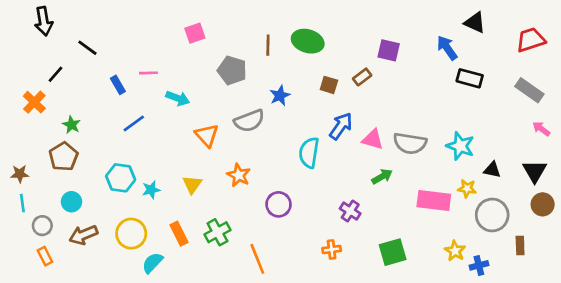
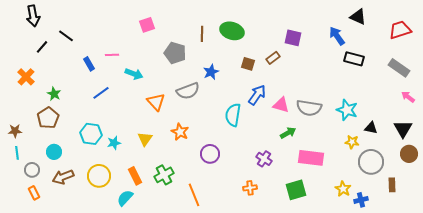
black line: (56, 74) -> (42, 47), moved
pink rectangle: (434, 200) -> (311, 158), moved
cyan semicircle: (152, 263) -> (125, 198), moved

